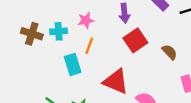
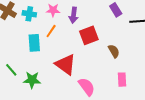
purple arrow: (124, 13) -> (74, 15), moved

